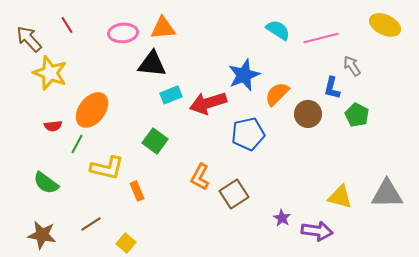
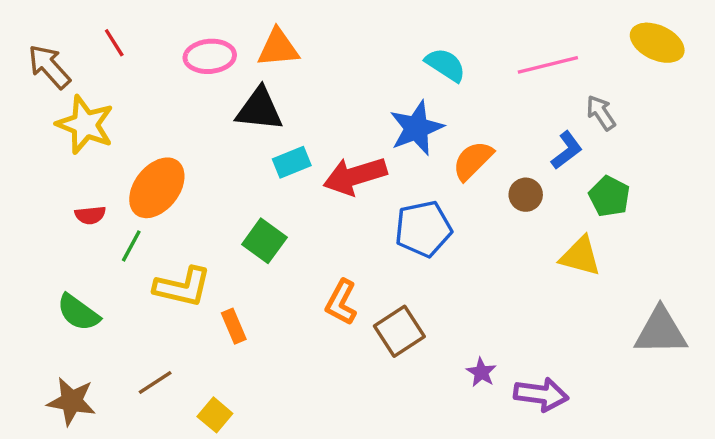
cyan semicircle: (278, 30) -> (445, 65), moved
blue L-shape: (332, 88) -> (567, 150), turned -140
brown circle: (308, 114) -> (526, 195), size x0.7
yellow triangle: (340, 197) -> (580, 256), moved

